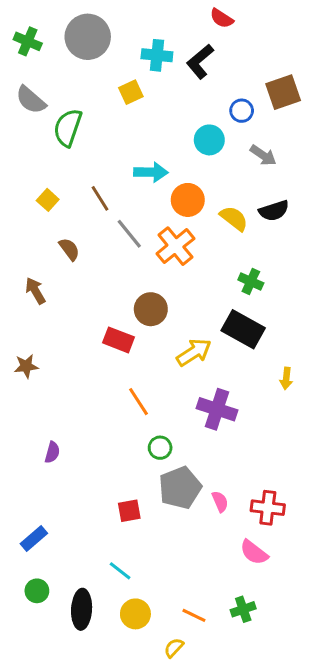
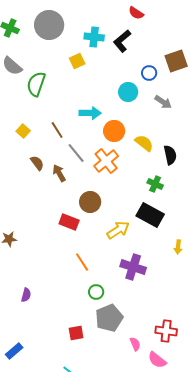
black semicircle: (274, 211) -> (170, 155), moved, turned -84
brown arrow: (35, 291) -> (59, 173), moved
pink semicircle: (220, 502) -> (135, 344), moved

